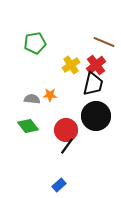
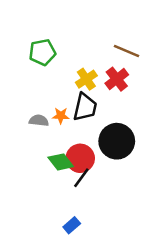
black trapezoid: (93, 84) -> (85, 107), moved
green diamond: (28, 126) -> (61, 162), moved

